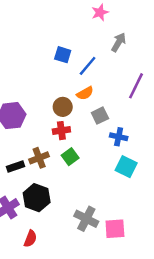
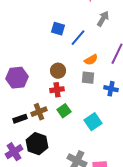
orange semicircle: (85, 93) -> (91, 60), moved
gray square: (100, 116) -> (88, 78), turned 32
blue cross: (119, 137) -> (111, 89), moved
cyan square: (126, 167) -> (93, 122), moved, turned 30

